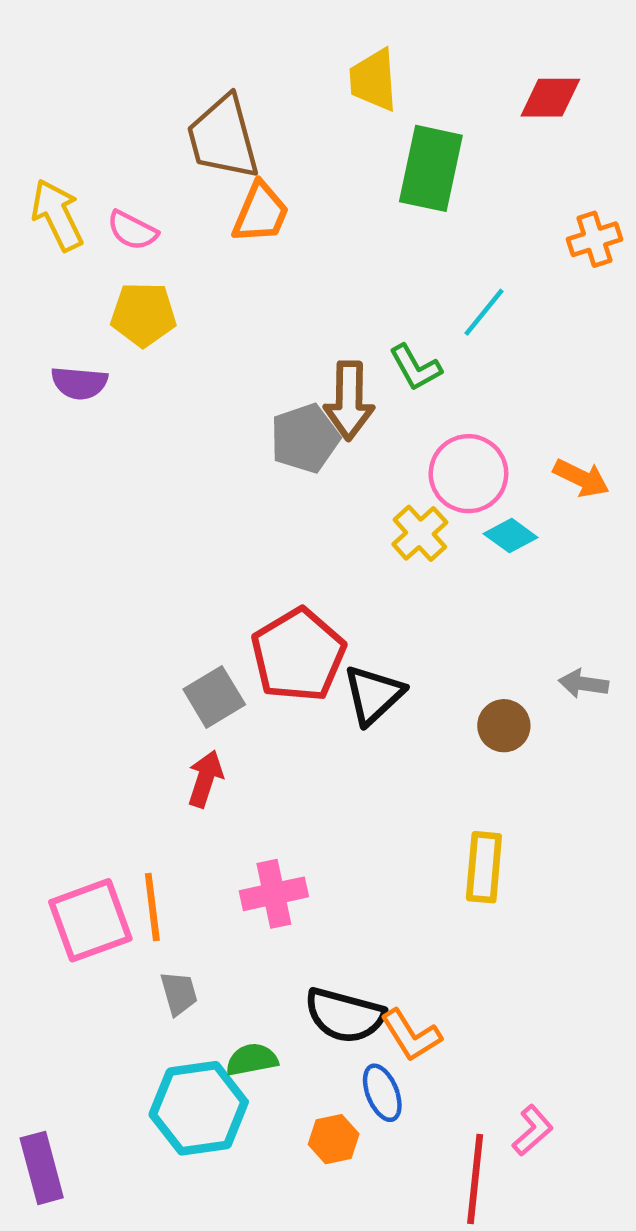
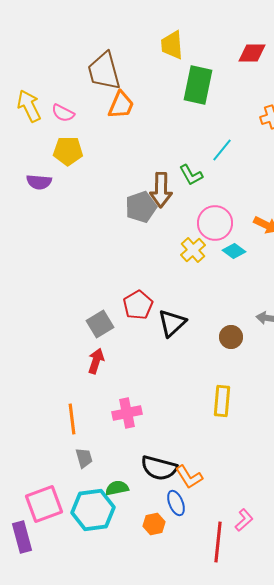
red pentagon: (298, 655) -> (138, 305), size x0.7
pink square: (90, 920) -> (44, 504), moved

